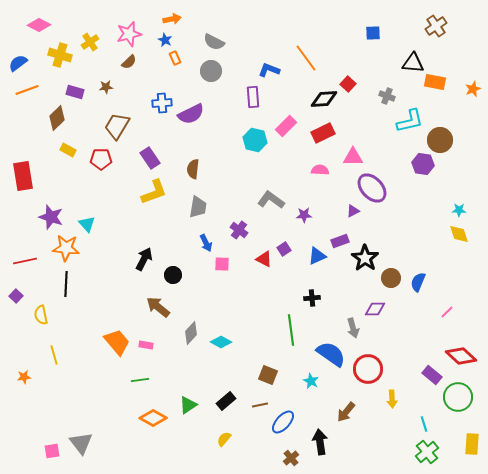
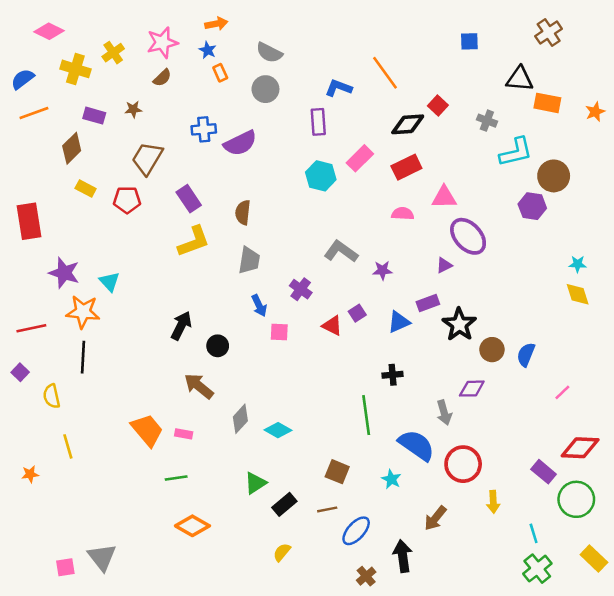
red diamond: (461, 356) -> (580, 448), turned -40
green triangle: (188, 405) -> (255, 483), moved
yellow rectangle: (472, 444) -> (594, 558), turned -50

